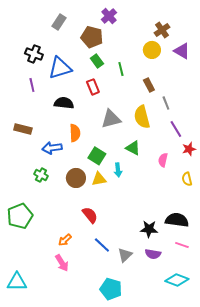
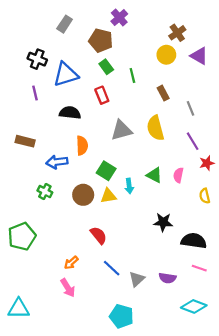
gray line: (166, 103) -> (190, 108), moved
green triangle: (133, 148) -> (154, 175), moved
black star: (149, 229) -> (163, 222), moved

